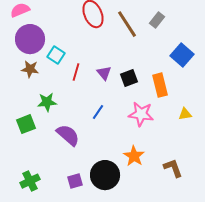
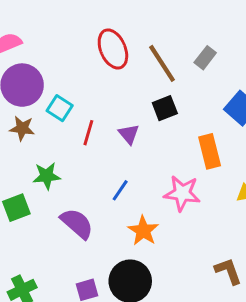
black square: (129, 78) -> (165, 108), moved
orange star: (134, 156) -> (143, 231), moved

